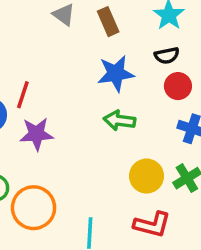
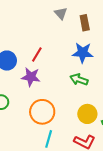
red line: (23, 95) -> (37, 55), moved
orange circle: (34, 208) -> (42, 112), moved

